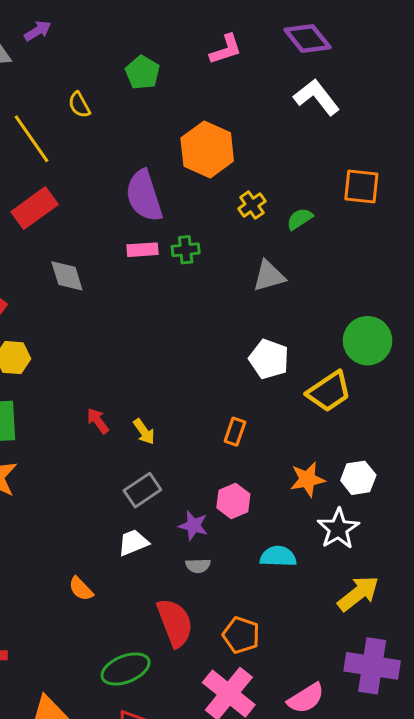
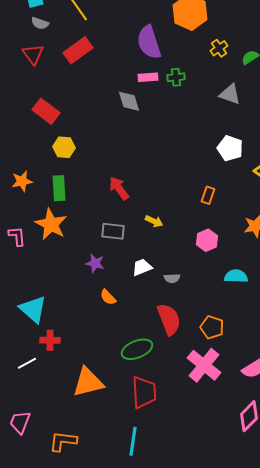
gray diamond: (67, 276) -> (129, 101), moved
gray triangle: (269, 276) -> (230, 94), turned 35
red arrow: (98, 421) -> (119, 188), size x1.4
yellow arrow: (144, 432) -> (154, 221), moved, turned -30
gray rectangle: (142, 490) -> (113, 231), moved, turned 40
purple star: (193, 526) -> (95, 263), moved
gray semicircle: (198, 566) -> (172, 278), moved

